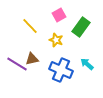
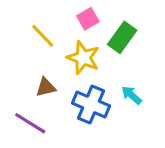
yellow star: (56, 40) -> (83, 58), size x1.5
purple line: (17, 64) -> (30, 123), moved

